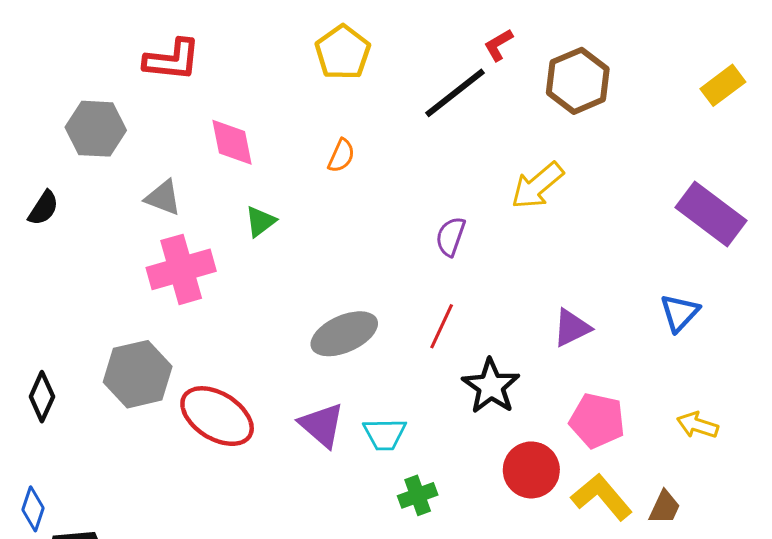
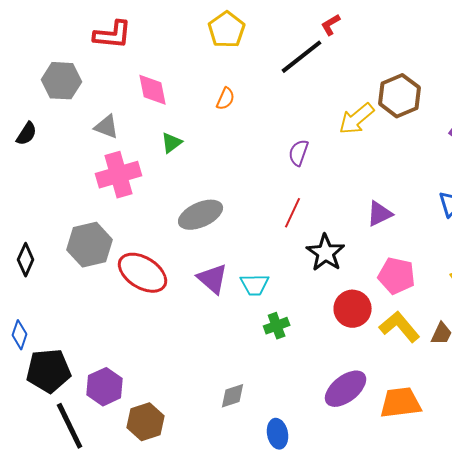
brown hexagon: (578, 81) -> (400, 96), moved
gray ellipse: (344, 334) -> (201, 215), moved

